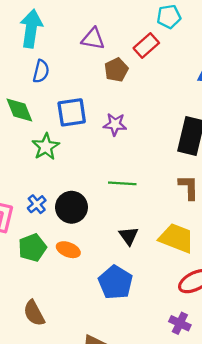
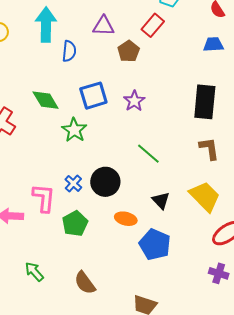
blue semicircle: (41, 71) -> (69, 51), moved
purple star: (115, 124) -> (134, 101), turned -30
green line: (122, 183) -> (148, 154), turned 45
yellow trapezoid: (176, 238) -> (205, 196), turned 32
orange ellipse: (68, 250) -> (126, 219), moved

